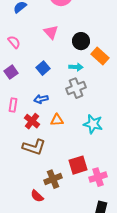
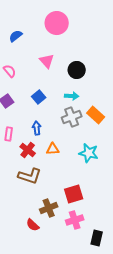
orange rectangle: (100, 56) -> (96, 115), moved
blue arrow: (41, 99) -> (37, 128), turned 96
pink cross: (98, 177) -> (75, 220), moved

